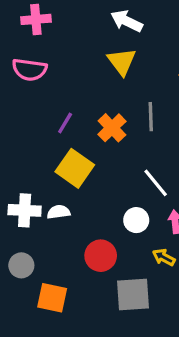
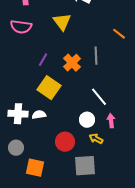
yellow triangle: (122, 61) -> (62, 22), moved
yellow arrow: (164, 257) -> (96, 139), moved

